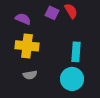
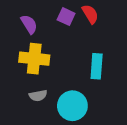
purple semicircle: (23, 19) -> (29, 24), turned 35
cyan circle: (72, 79) -> (72, 106), moved

